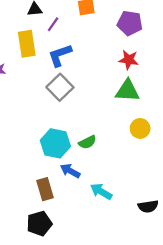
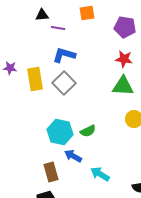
purple line: (53, 24) -> (58, 28), turned 64
yellow rectangle: (27, 44) -> (35, 79), moved
blue L-shape: (60, 55) -> (64, 55), turned 35

